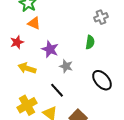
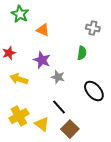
gray cross: (101, 17) -> (93, 28), turned 32
orange triangle: (34, 23) -> (43, 30), moved
black line: (57, 90) -> (59, 107), moved

